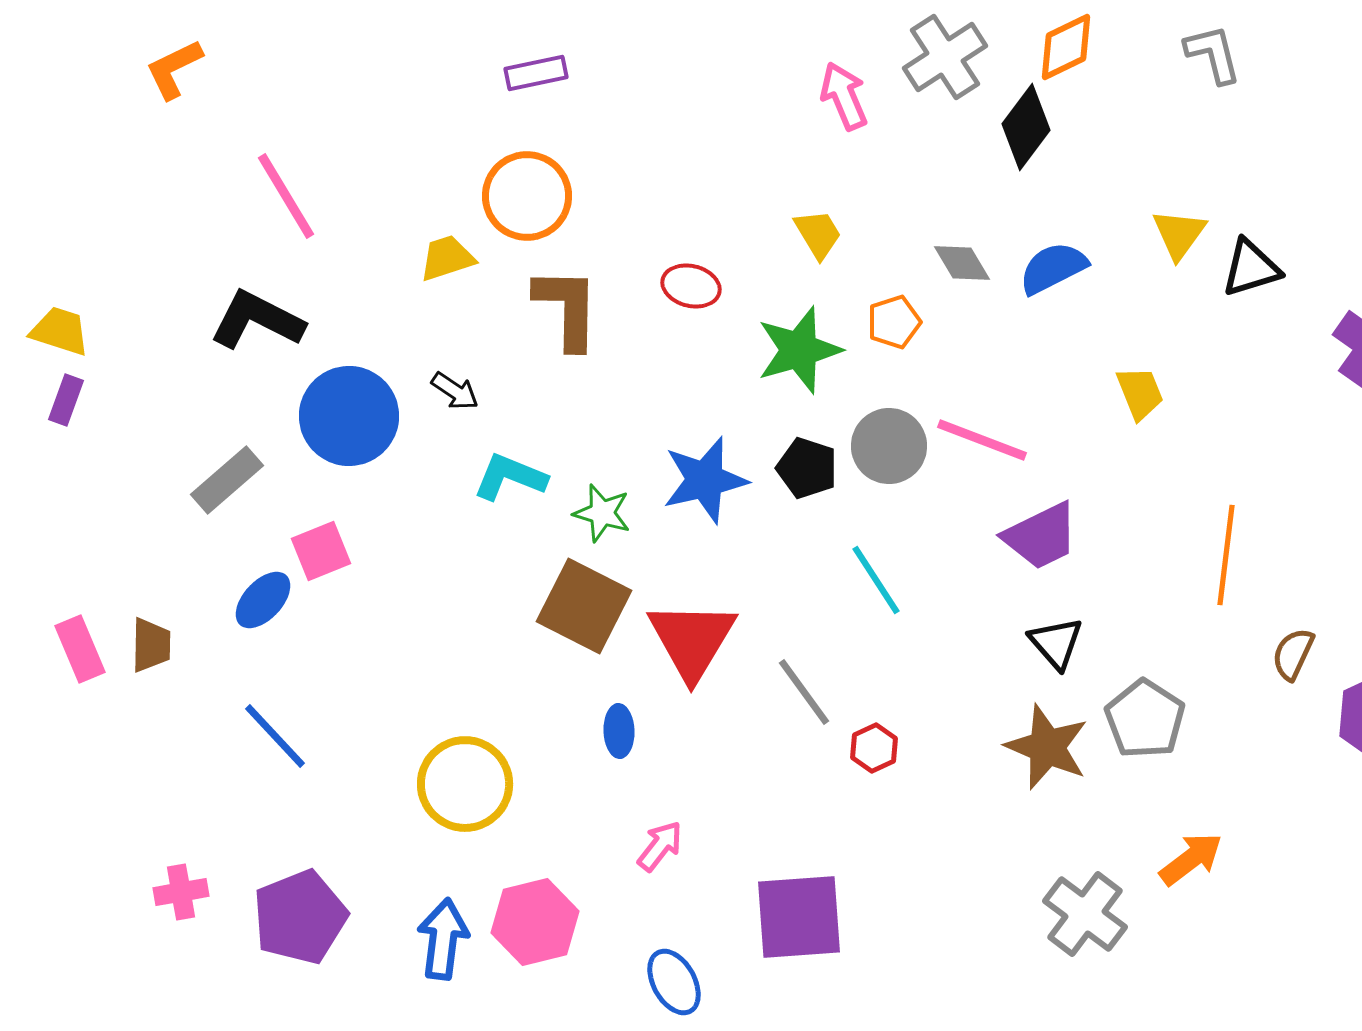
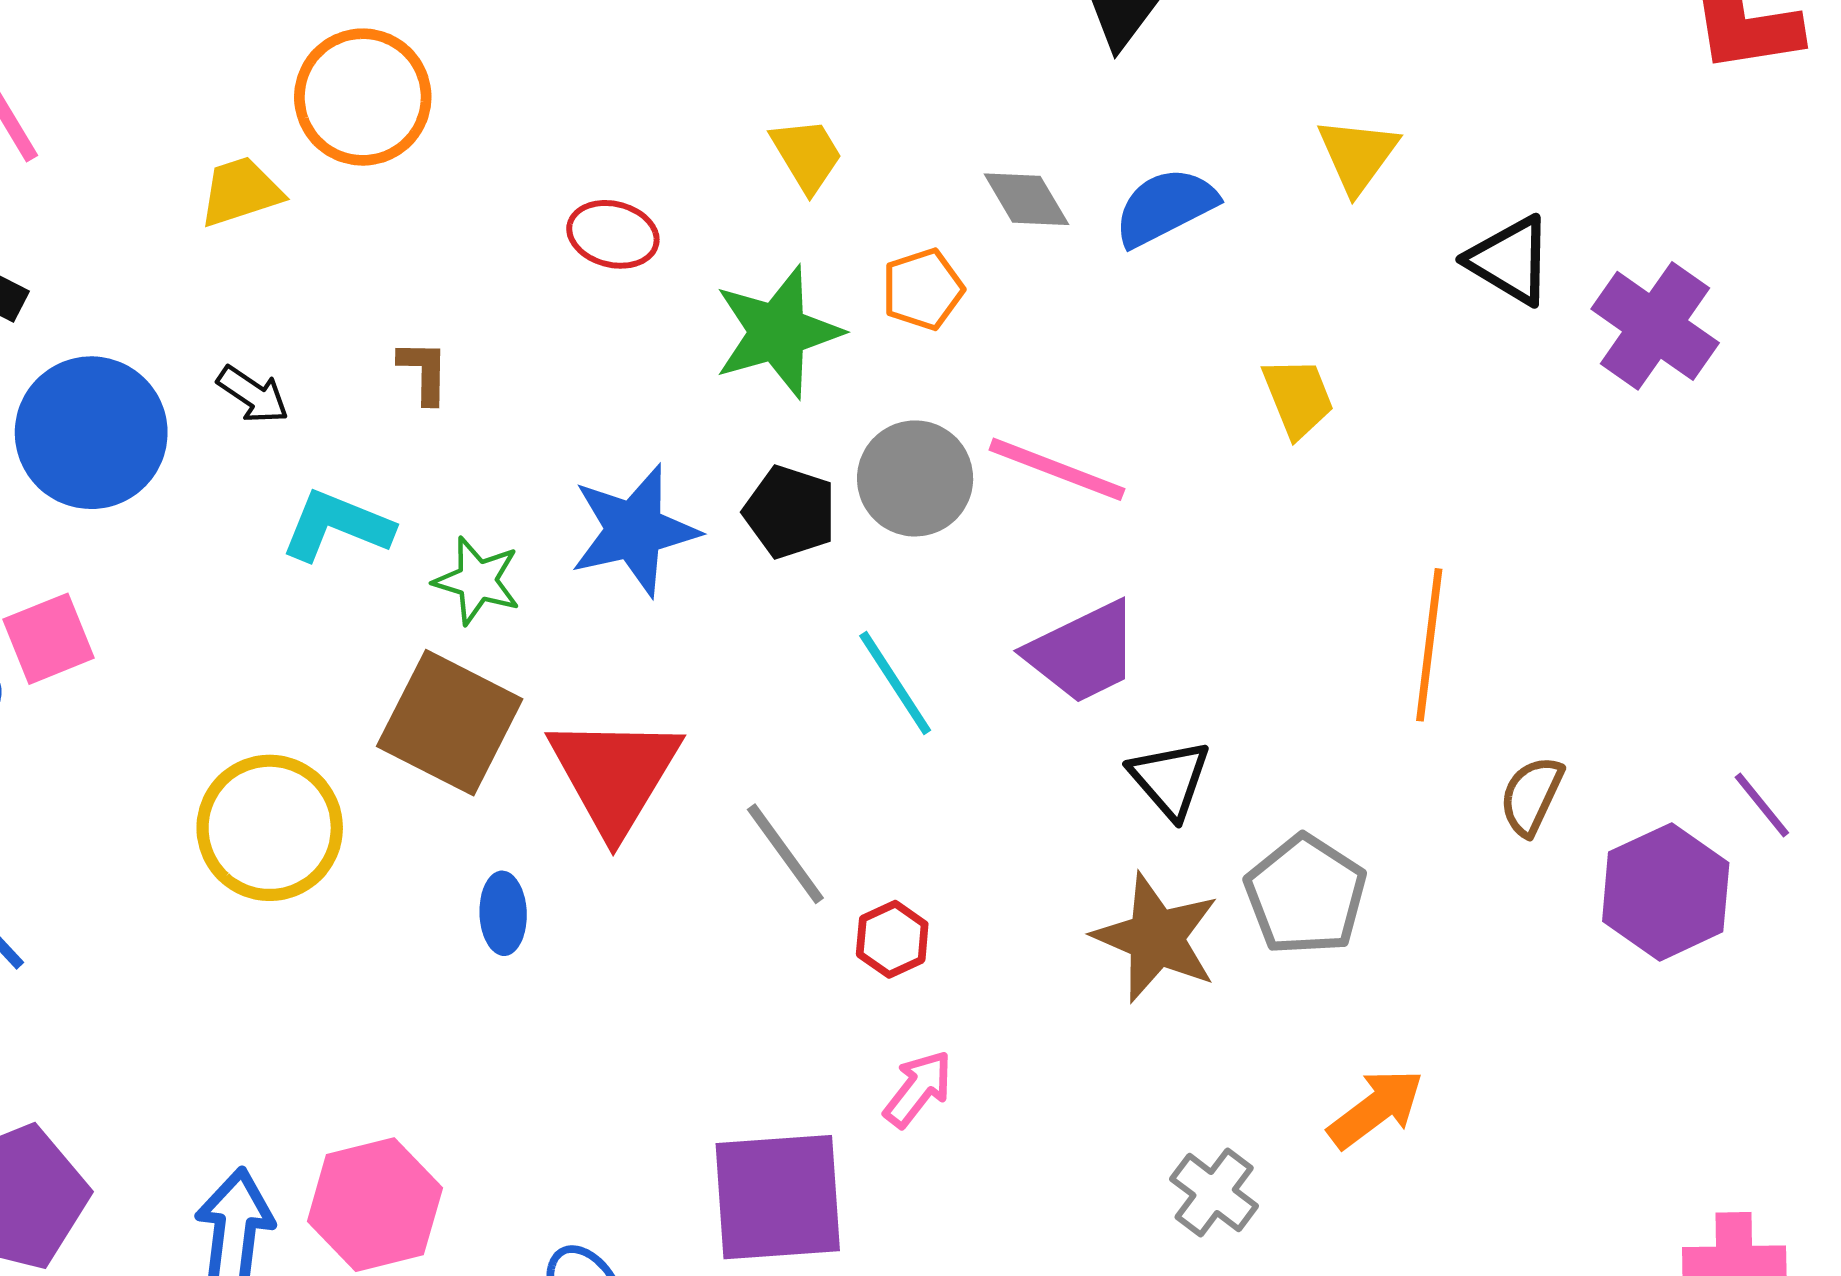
black triangle: (1251, 268) -> (1510, 260), moved, turned 48
brown L-shape: (567, 308) -> (424, 372), moved, size x0.5
purple trapezoid: (1041, 536) -> (1083, 652), moved
yellow circle: (465, 784) -> (270, 828), moved
pink arrow: (660, 846) -> (918, 1089), moved
gray cross: (1085, 914) -> (1214, 1193), size x0.7

